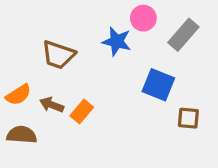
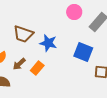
blue star: (117, 41) -> (48, 43), moved
brown arrow: (52, 105) -> (19, 64), turned -64

